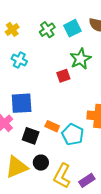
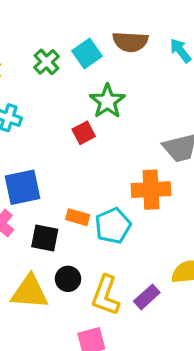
cyan pentagon: (73, 134) -> (113, 226), turned 30
yellow triangle: (17, 167) -> (30, 292), turned 35

